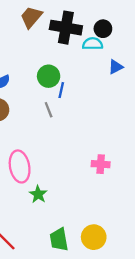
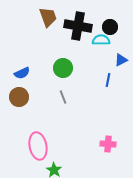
brown trapezoid: (31, 17) -> (48, 17), turned 120
blue line: (61, 90) -> (108, 80), moved

